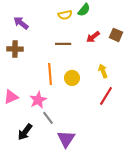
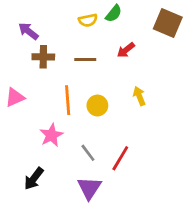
brown square: (116, 35) -> (168, 23), moved, size x1.5
brown cross: (15, 49) -> (43, 57), moved
red line: (106, 96) -> (120, 158), moved
pink triangle: (11, 97) -> (15, 97), moved
gray line: (48, 118) -> (88, 153), moved

